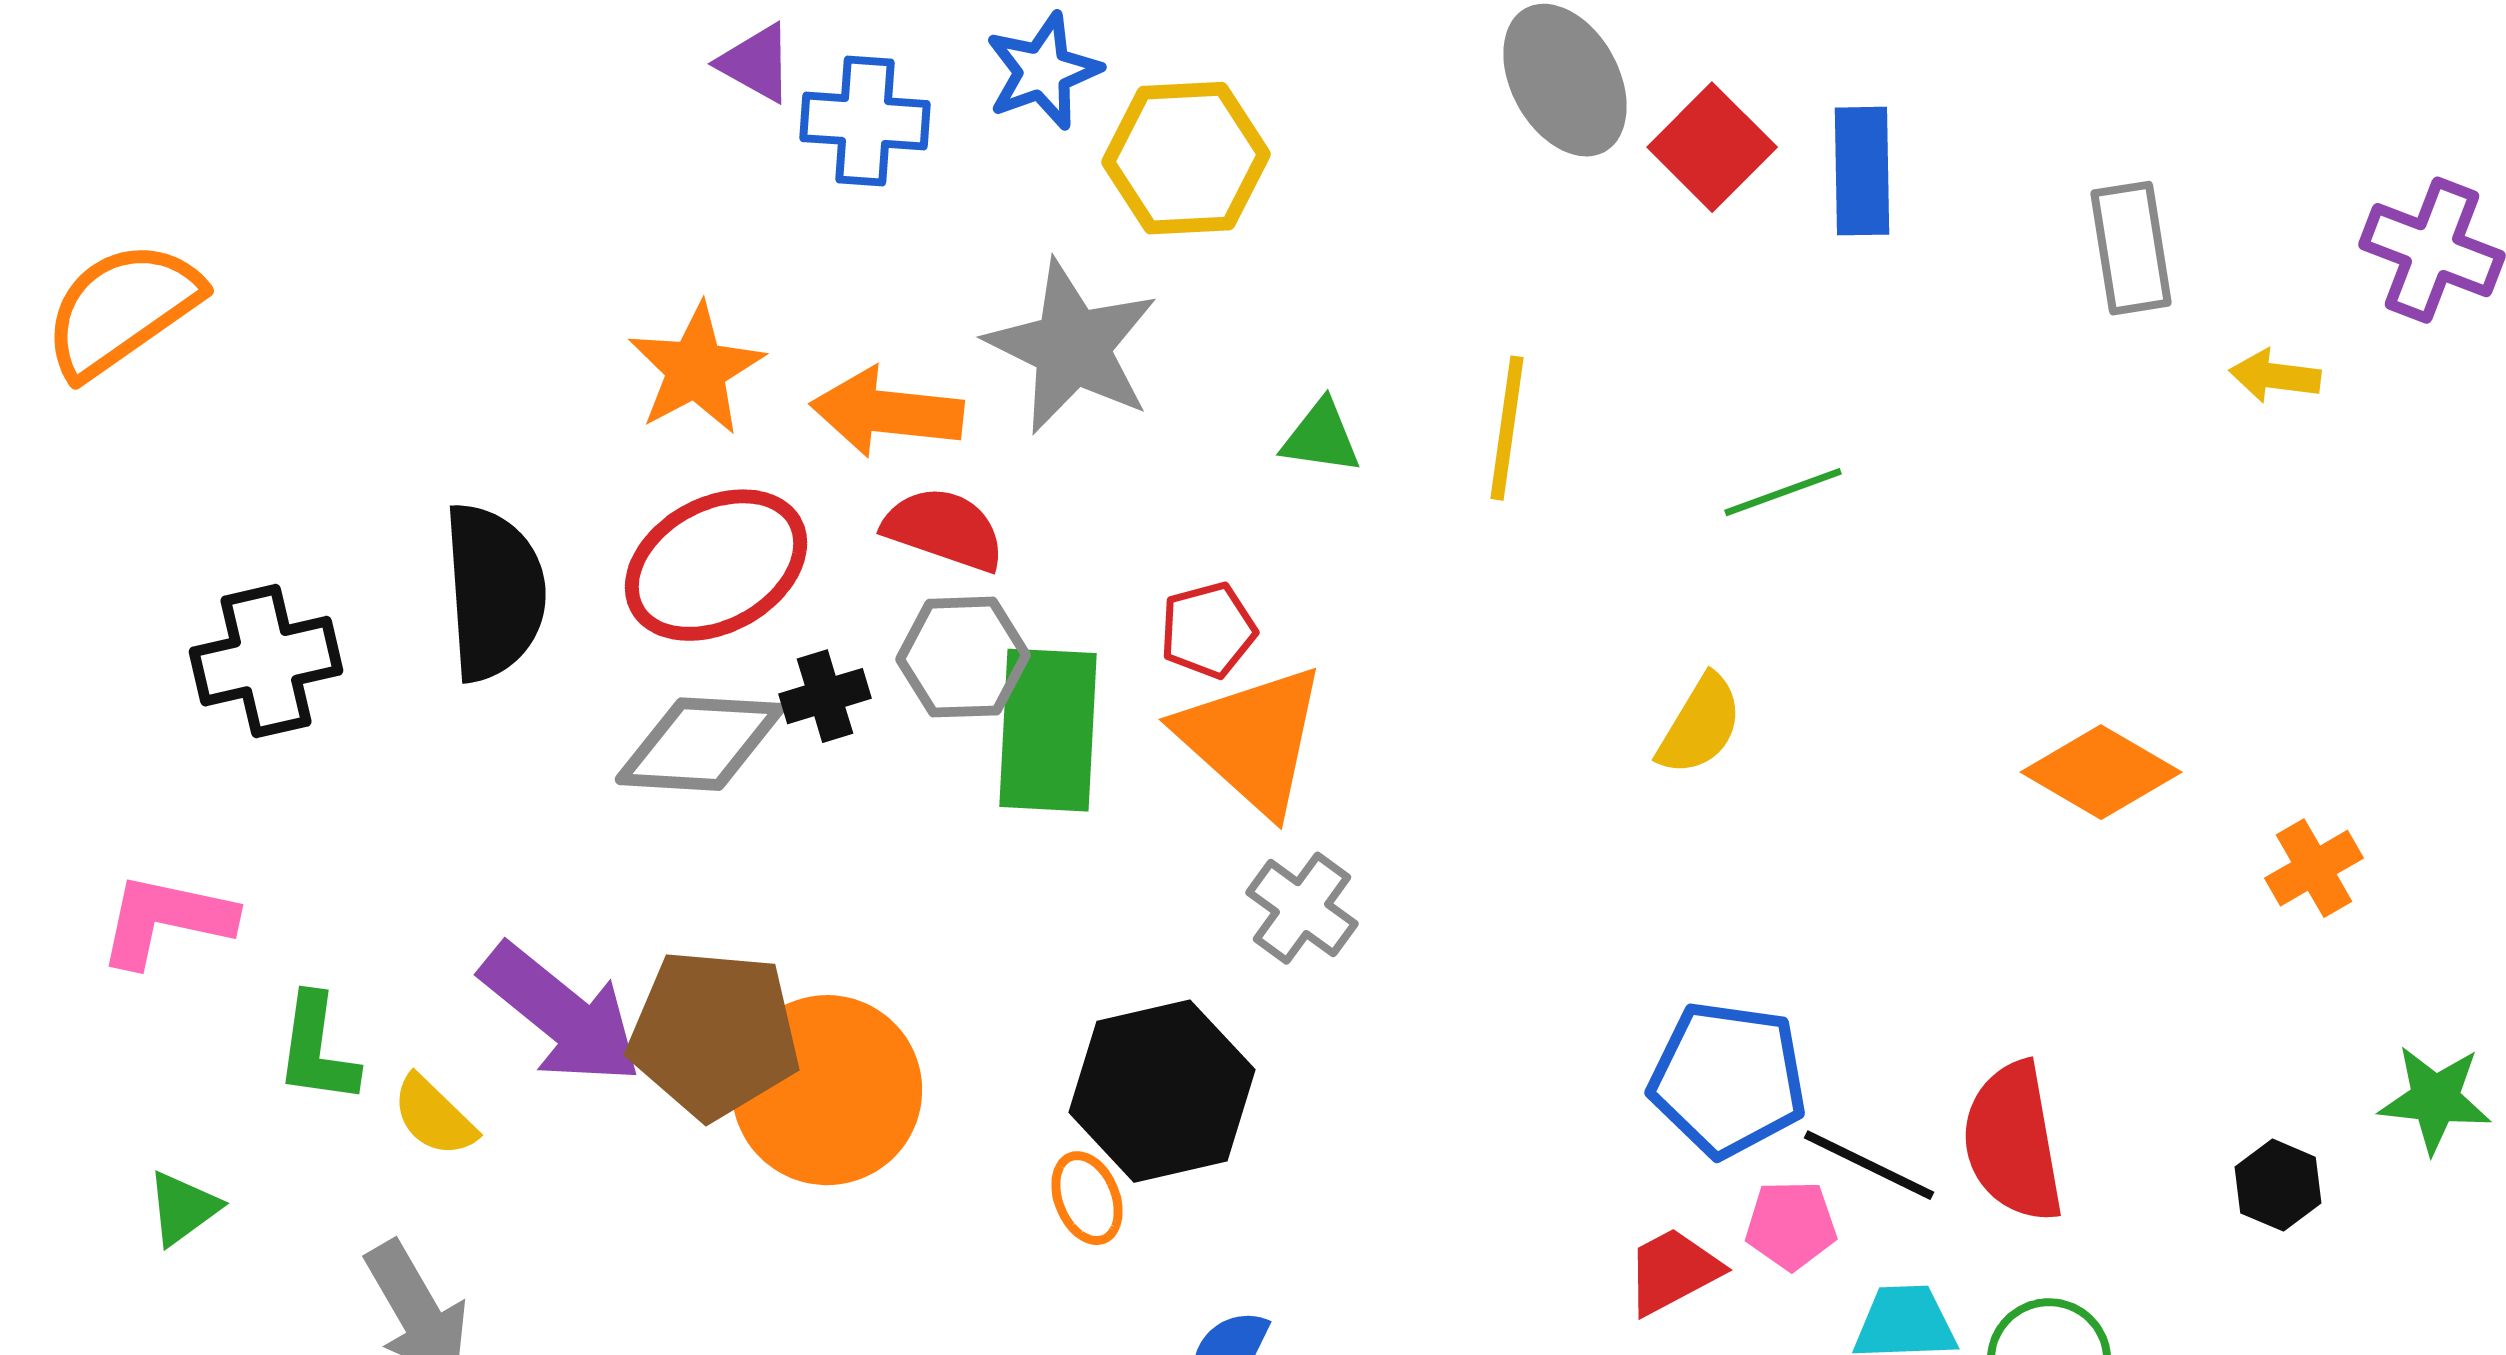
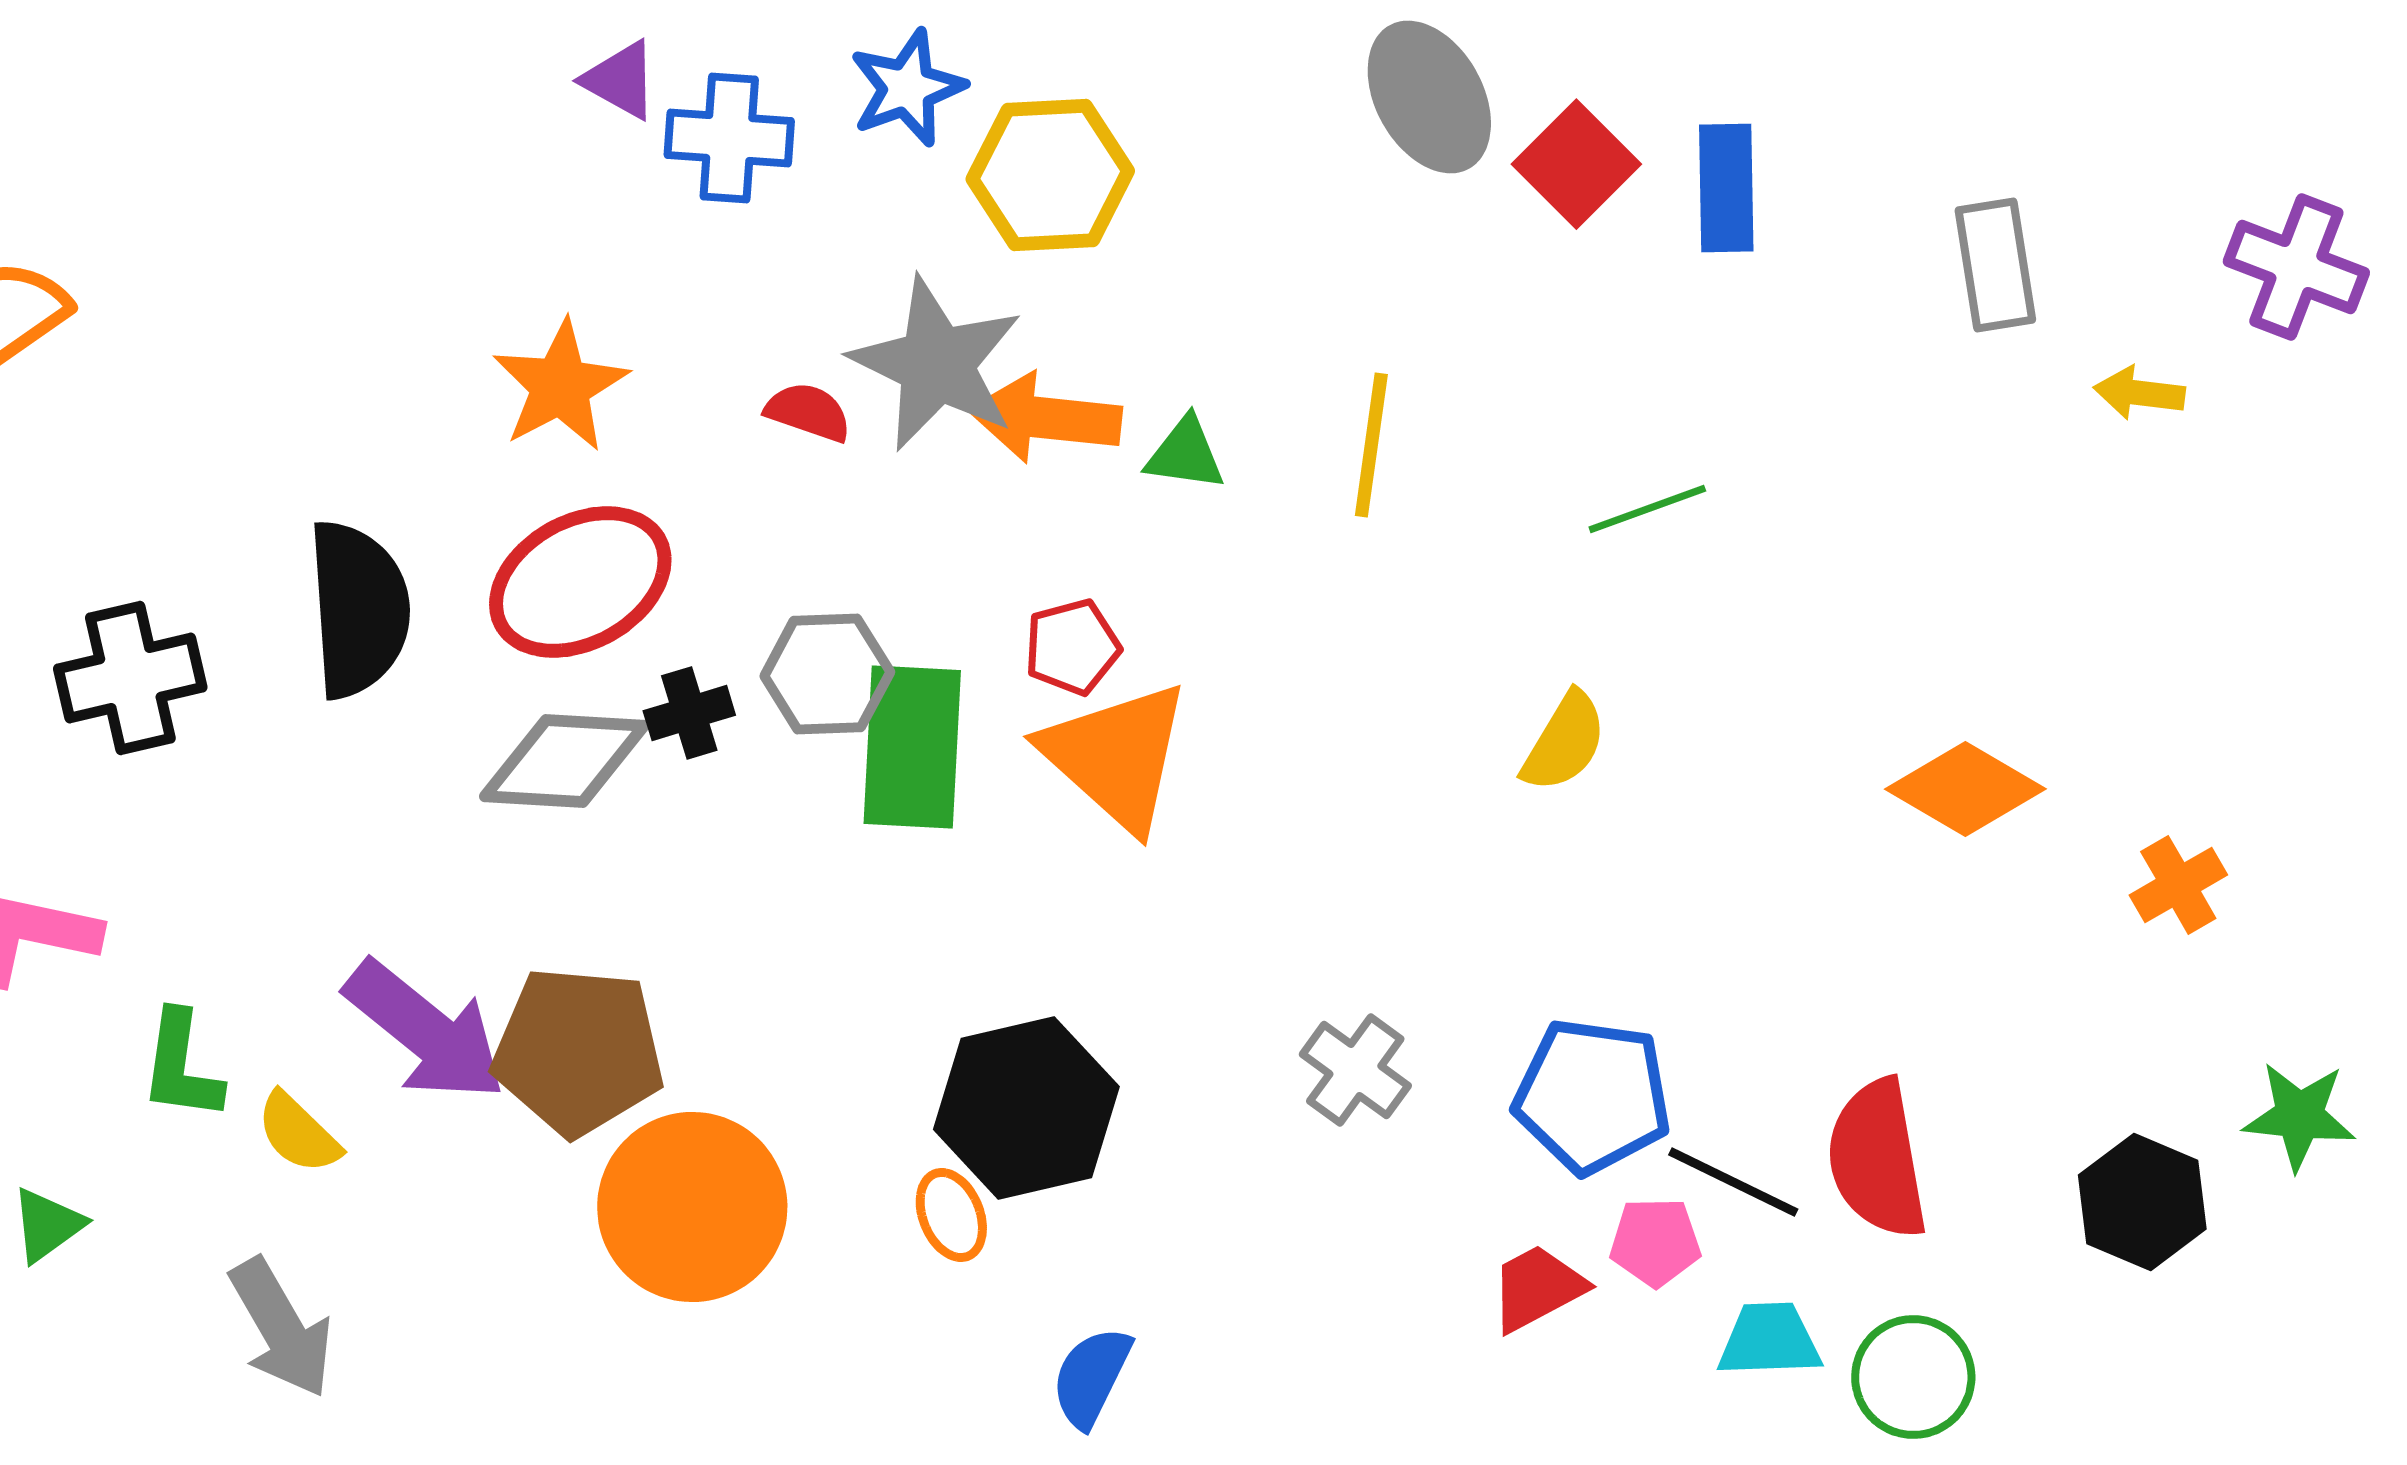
orange arrow: (887, 412) -> (1045, 418), moved
red semicircle: (944, 529) -> (808, 412), moved, size x0.7
gray cross: (1302, 908) -> (1355, 1070), moved
orange circle: (827, 1090) -> (692, 1207), moved
black hexagon: (2278, 1185) -> (2142, 1202), size x1.5

